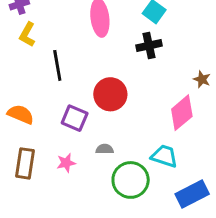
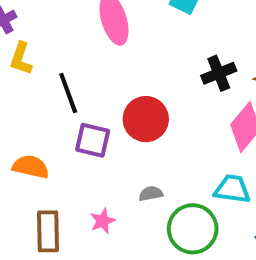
black cross: (149, 46) -> (219, 73), moved
purple square: (75, 118) -> (93, 140), moved

